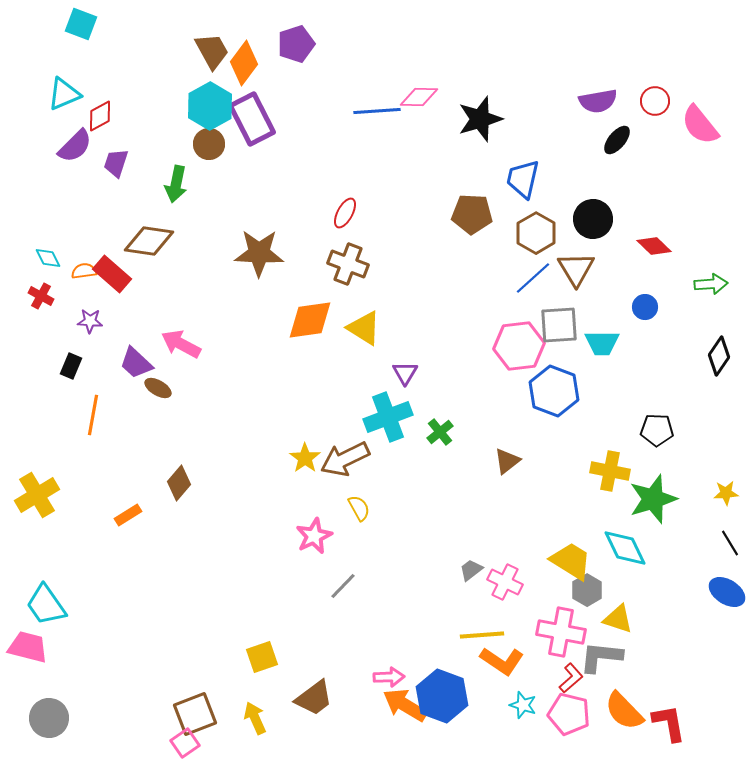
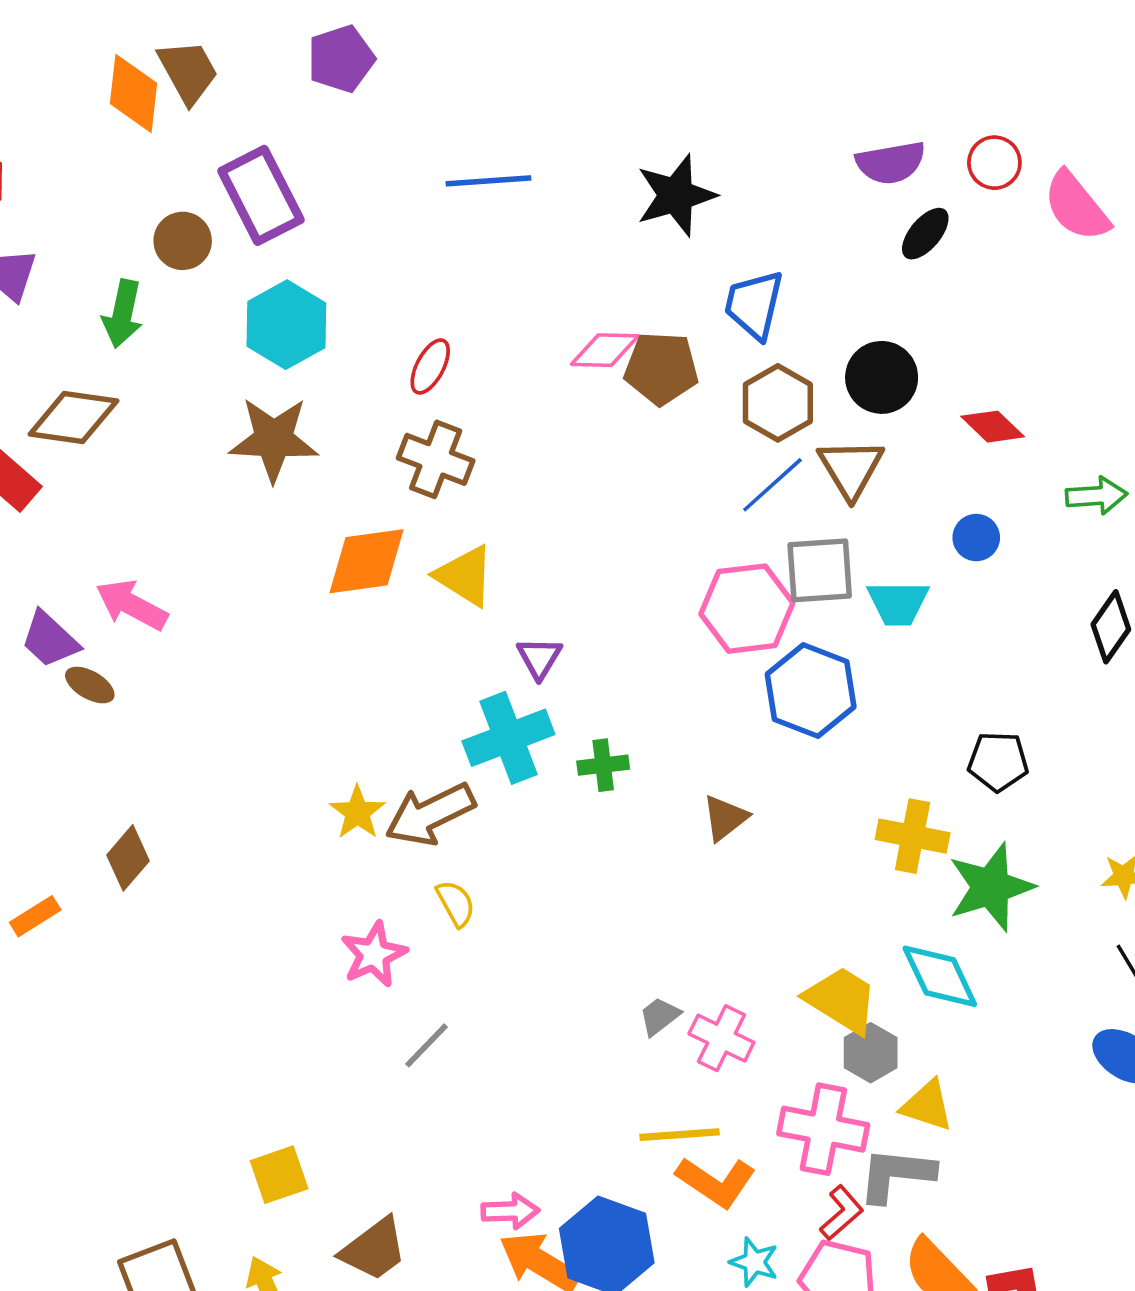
orange diamond: (244, 63) -> (133, 93), moved, turned -30
pink diamond: (419, 97) -> (605, 350), moved
cyan hexagon: (210, 106) -> (286, 325), moved
green cross: (440, 432) -> (603, 765), turned 32

